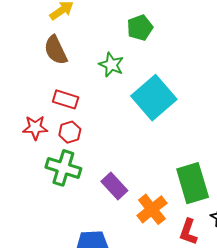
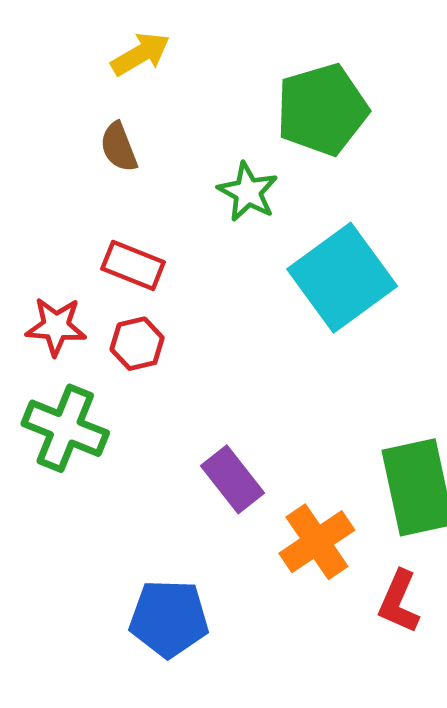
green pentagon: (140, 28) -> (322, 110), size x1.5
brown semicircle: (56, 50) -> (119, 147), size x0.7
green cross: (63, 168) -> (65, 428), moved

